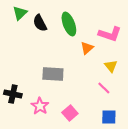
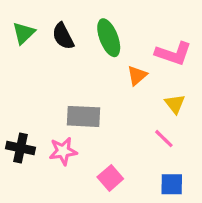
green triangle: (20, 13) -> (24, 33), moved
pink star: (40, 106) -> (63, 151), moved, turned 30

